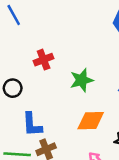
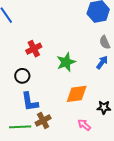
black circle: (13, 88) -> (22, 76), moved

